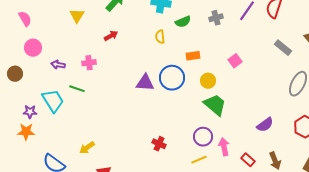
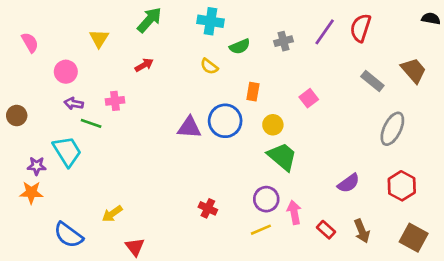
yellow semicircle: (160, 37) -> (209, 66), turned -48
pink circle: (33, 48) -> (66, 72), moved
orange rectangle: (193, 56) -> (253, 92), turned -72
green line: (77, 89) -> (91, 123), moved

